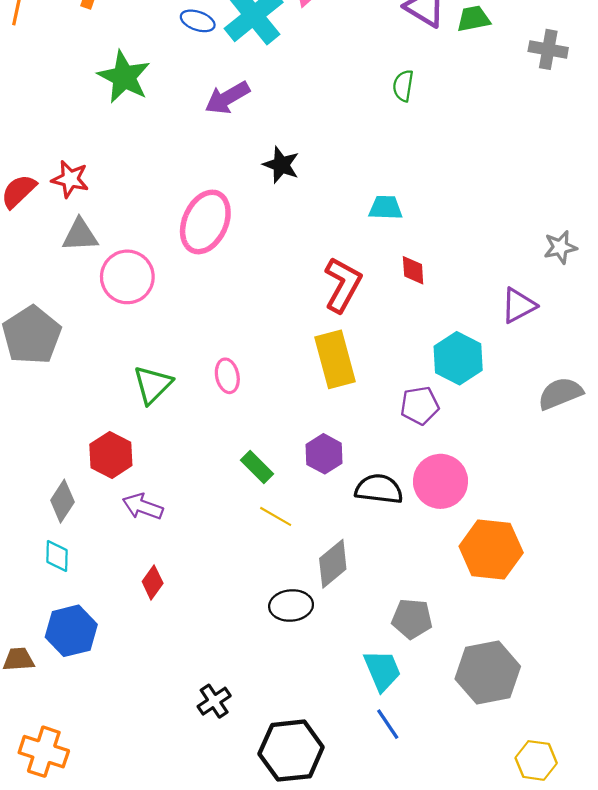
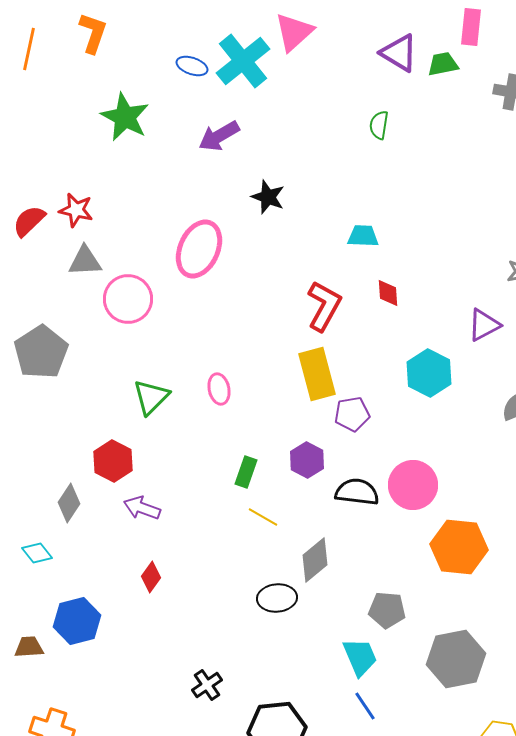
purple pentagon: (420, 405) -> (352, 414), moved
green rectangle: (257, 467) -> (246, 472), turned 64
cyan diamond: (57, 556) -> (37, 553), moved, turned -40

